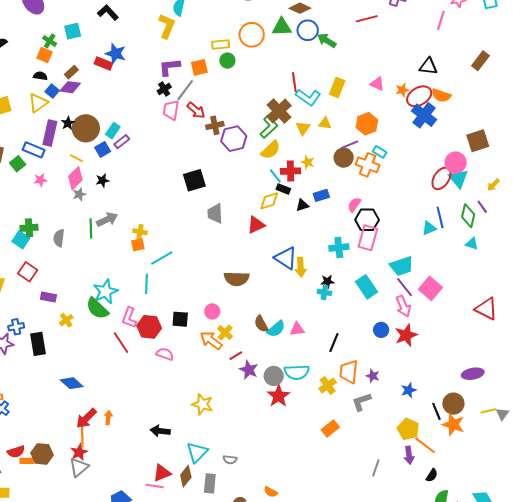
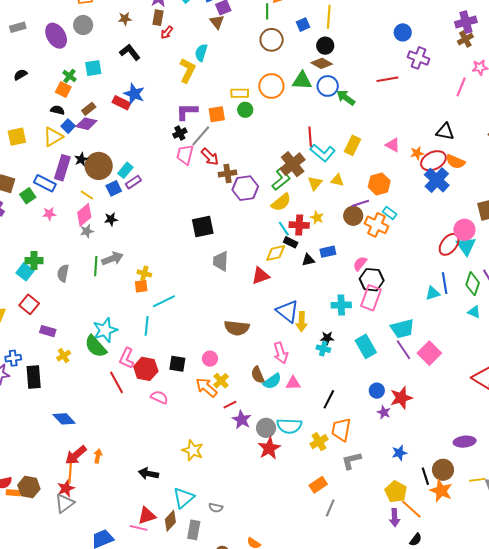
pink arrow: (403, 306) -> (281, 353), moved
purple star: (373, 376) -> (384, 412), moved
gray line: (376, 468) -> (330, 508), moved

